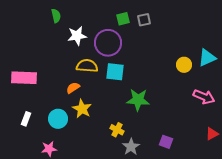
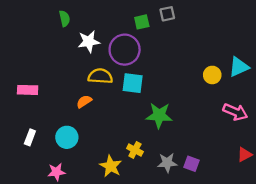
gray square: (144, 20) -> (167, 14), moved
pink rectangle: (24, 78) -> (28, 90), size x0.7
yellow star: (82, 109) -> (111, 166), moved
gray star: (131, 147) -> (167, 163), moved, turned 30

